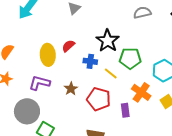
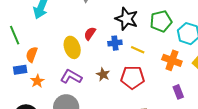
green pentagon: (130, 58) -> (161, 21), moved
purple L-shape: (39, 83) -> (71, 77), turned 30
purple rectangle: (125, 110) -> (178, 92), moved

